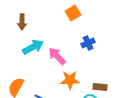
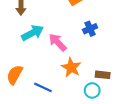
orange star: (70, 80) -> (71, 67), turned 30

